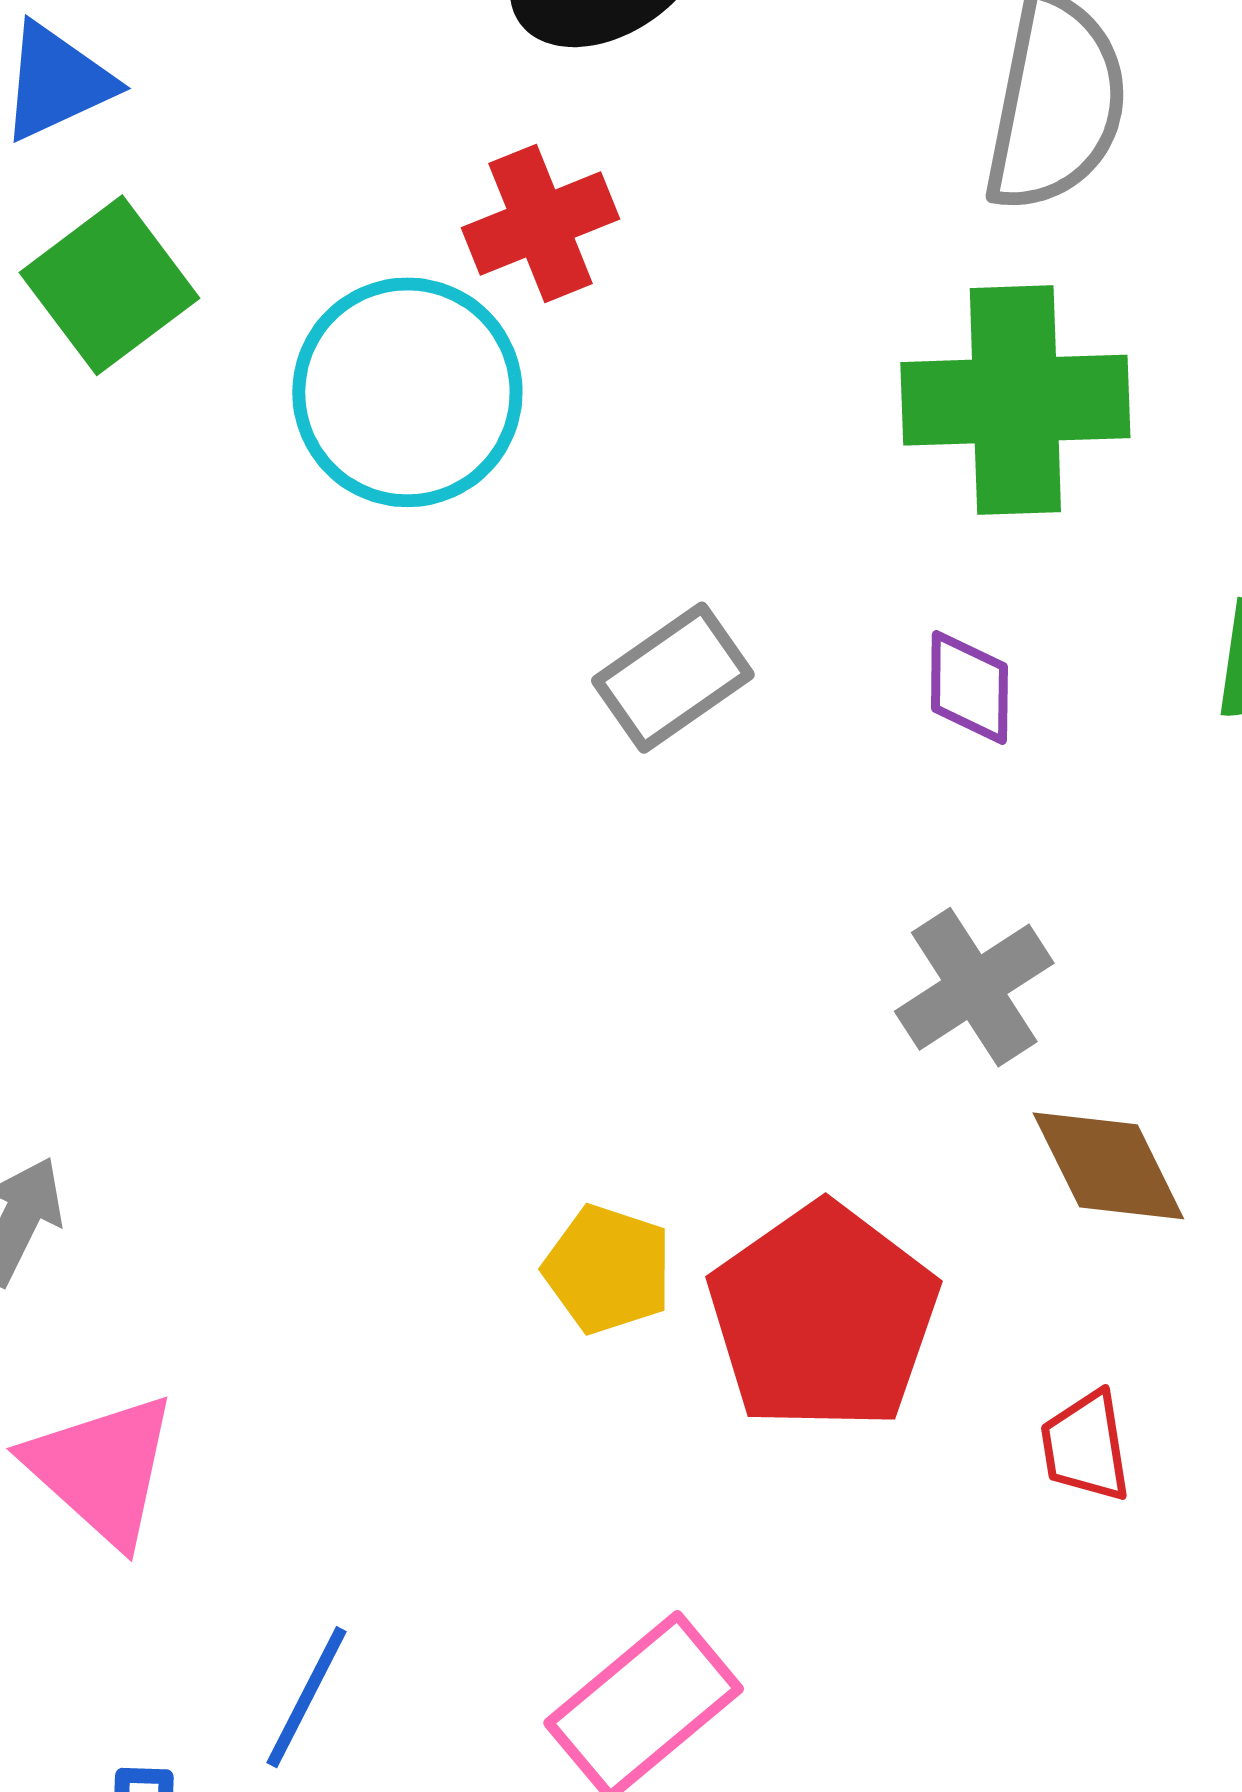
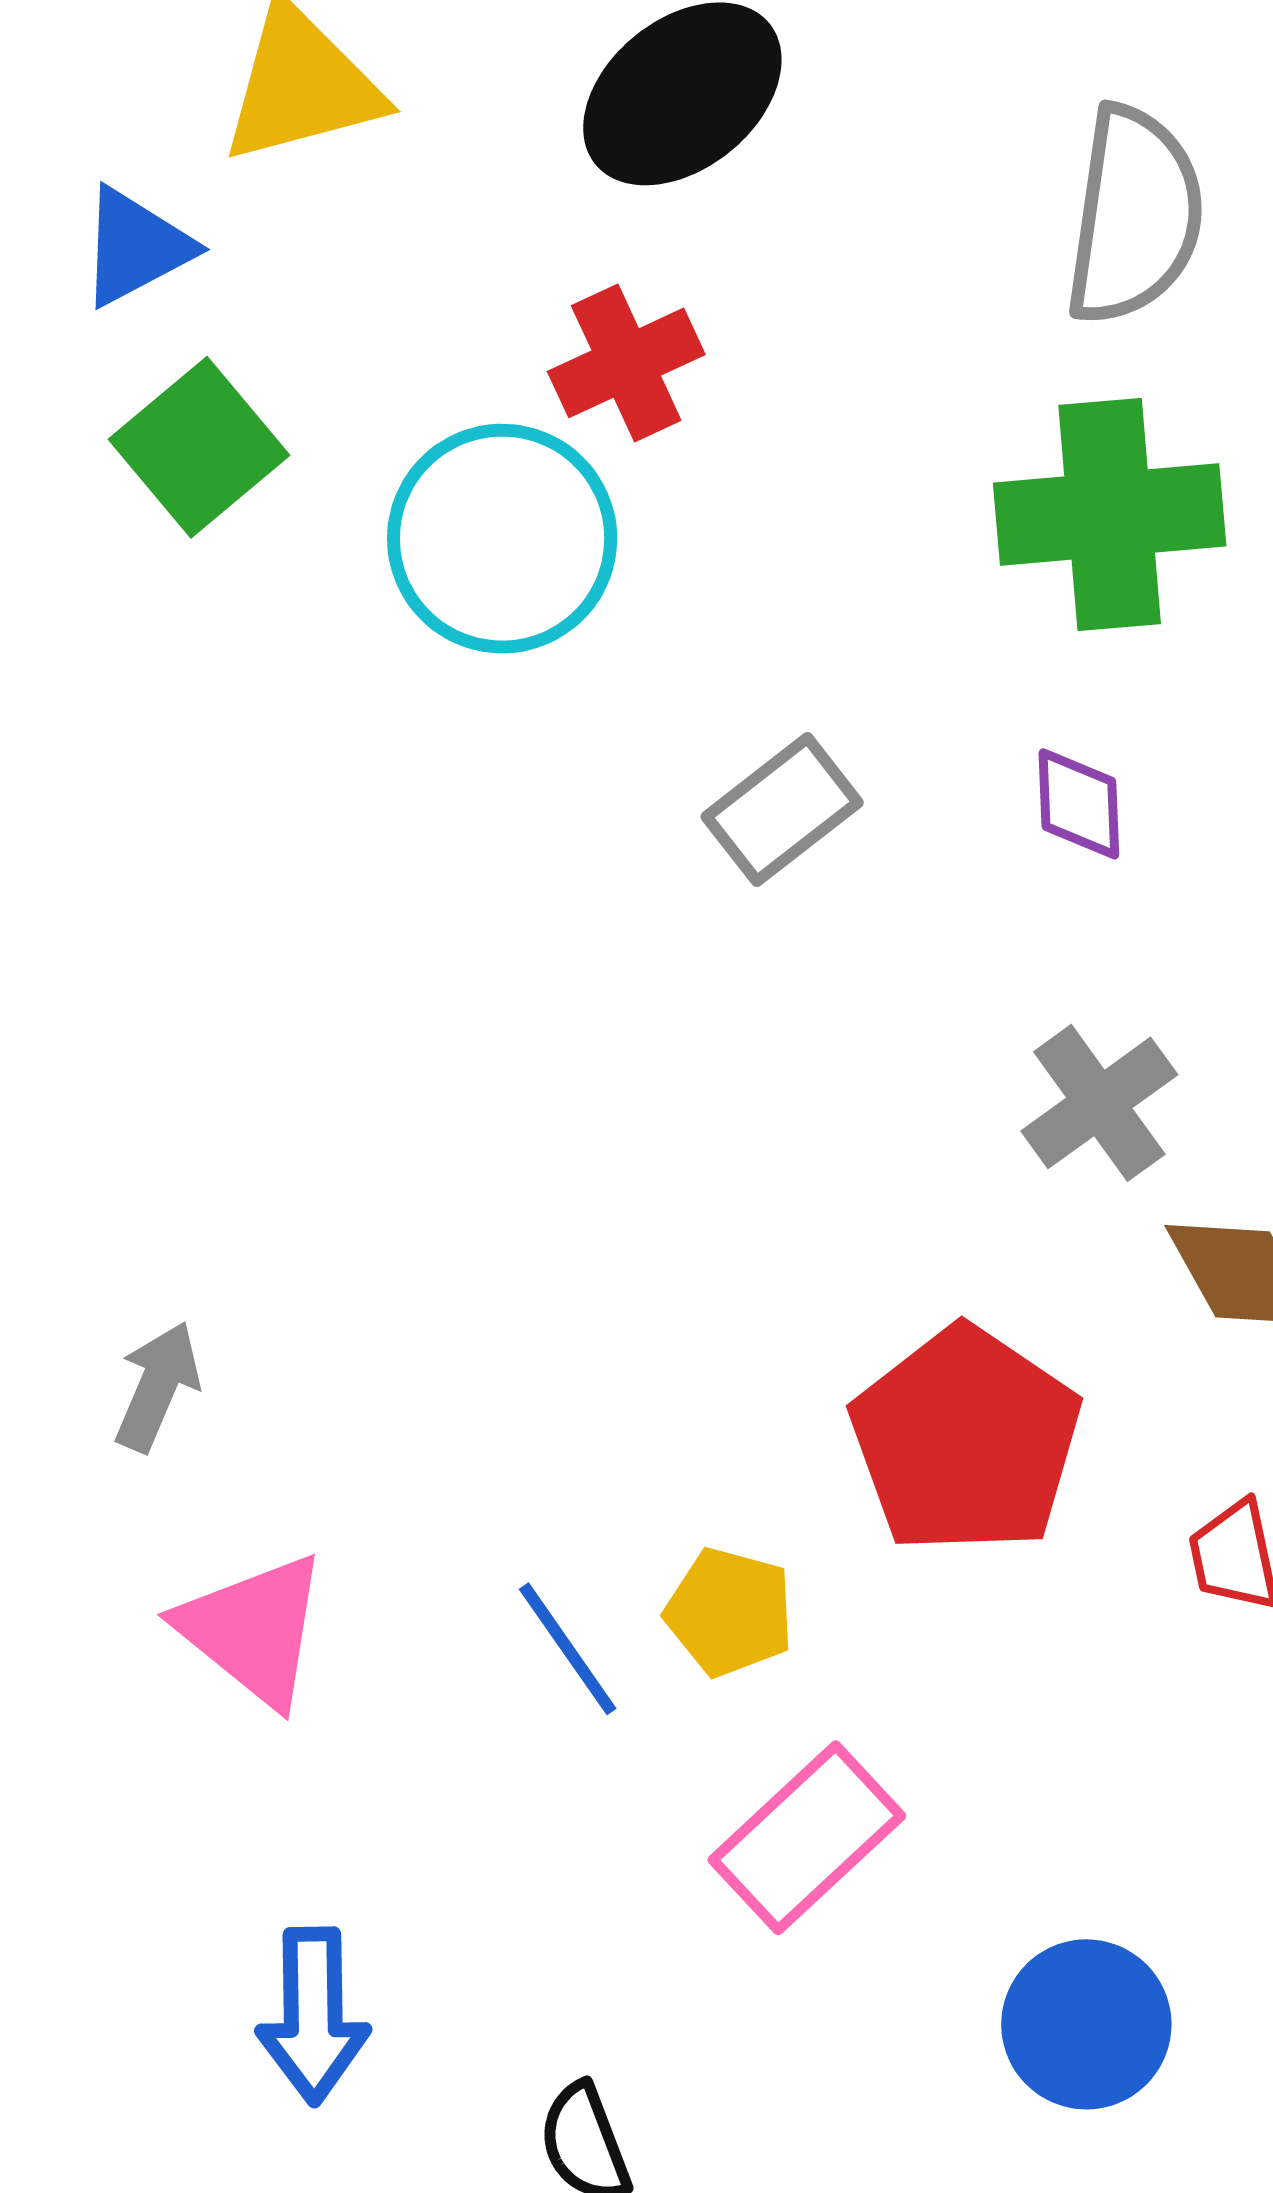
yellow pentagon: (608, 1269) -> (730, 1612), moved
blue line: (307, 1697) -> (568, 1649), moved, turned -59

